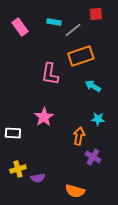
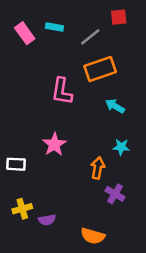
cyan rectangle: (54, 22) -> (54, 27), moved

